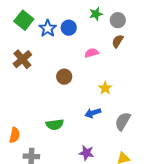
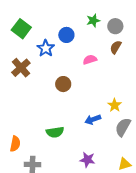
blue star: (48, 28) -> (46, 48), moved
yellow star: (105, 88) -> (115, 105), moved

